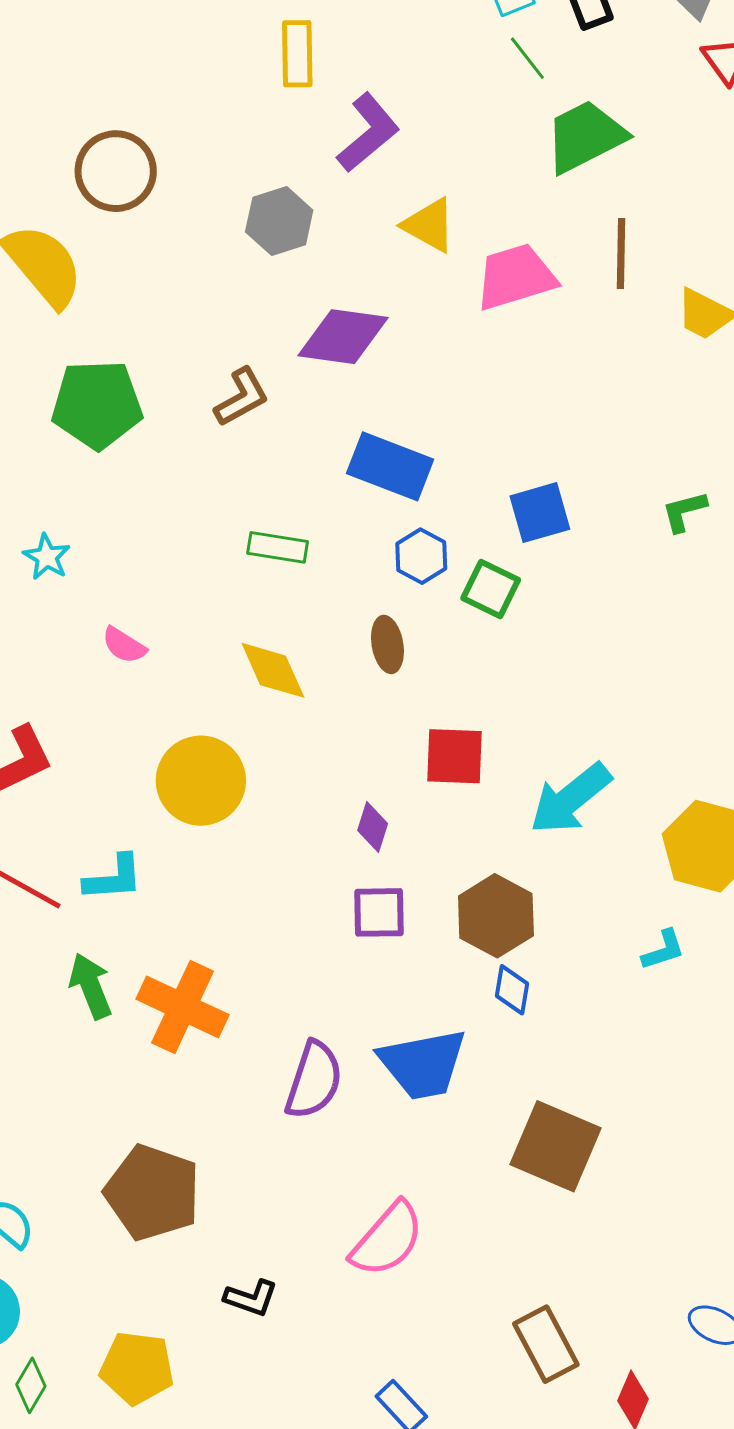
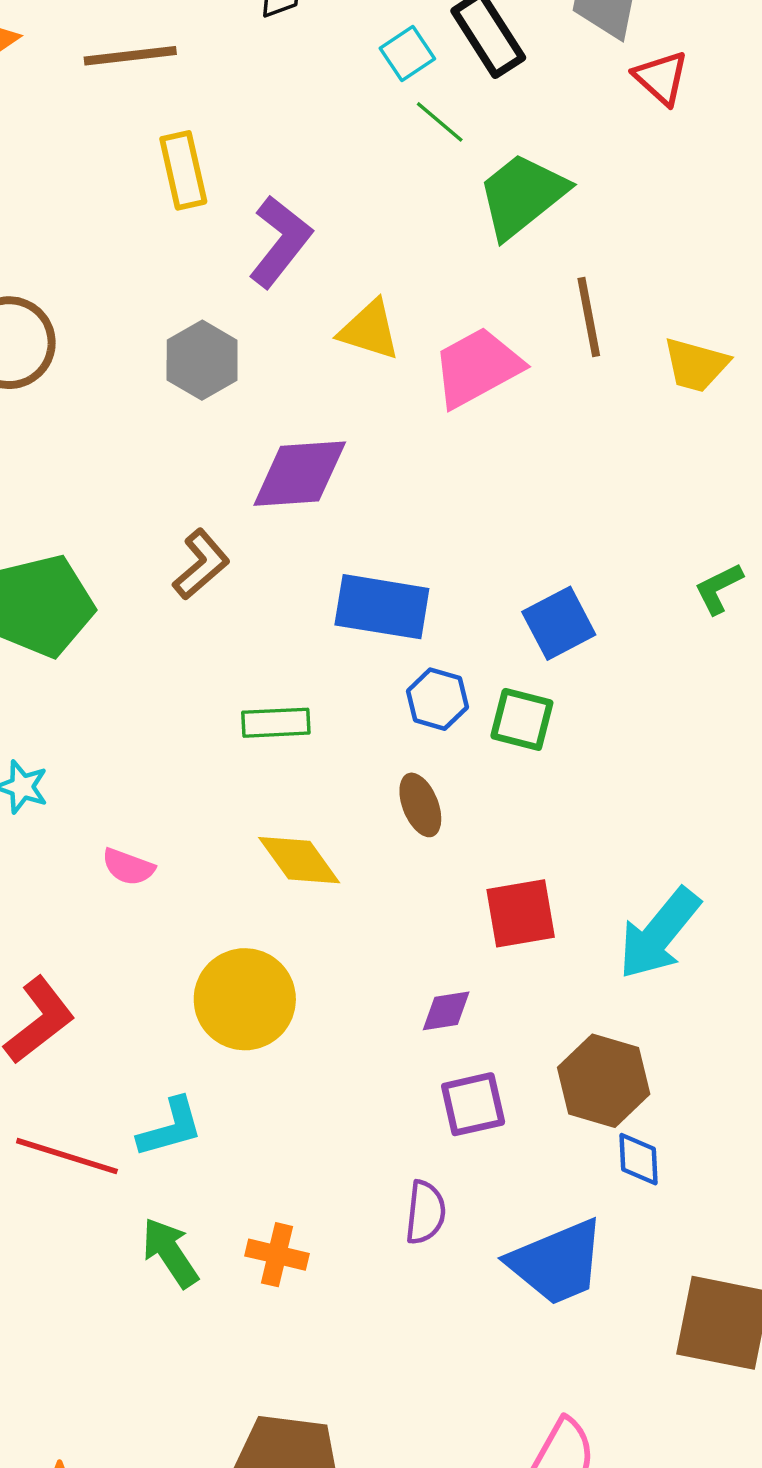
purple diamond: (373, 827) -> (446, 1011), turned 75
orange cross: (183, 1007) -> (277, 1255), size x0.6
purple semicircle: (314, 1080) -> (425, 1212), moved, size x0.7

